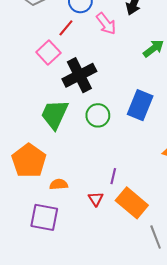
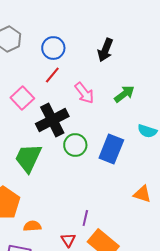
pink arrow: (106, 24) -> (84, 93), moved
red line: (66, 28) -> (52, 75), moved
green circle: (98, 115) -> (75, 145), moved

